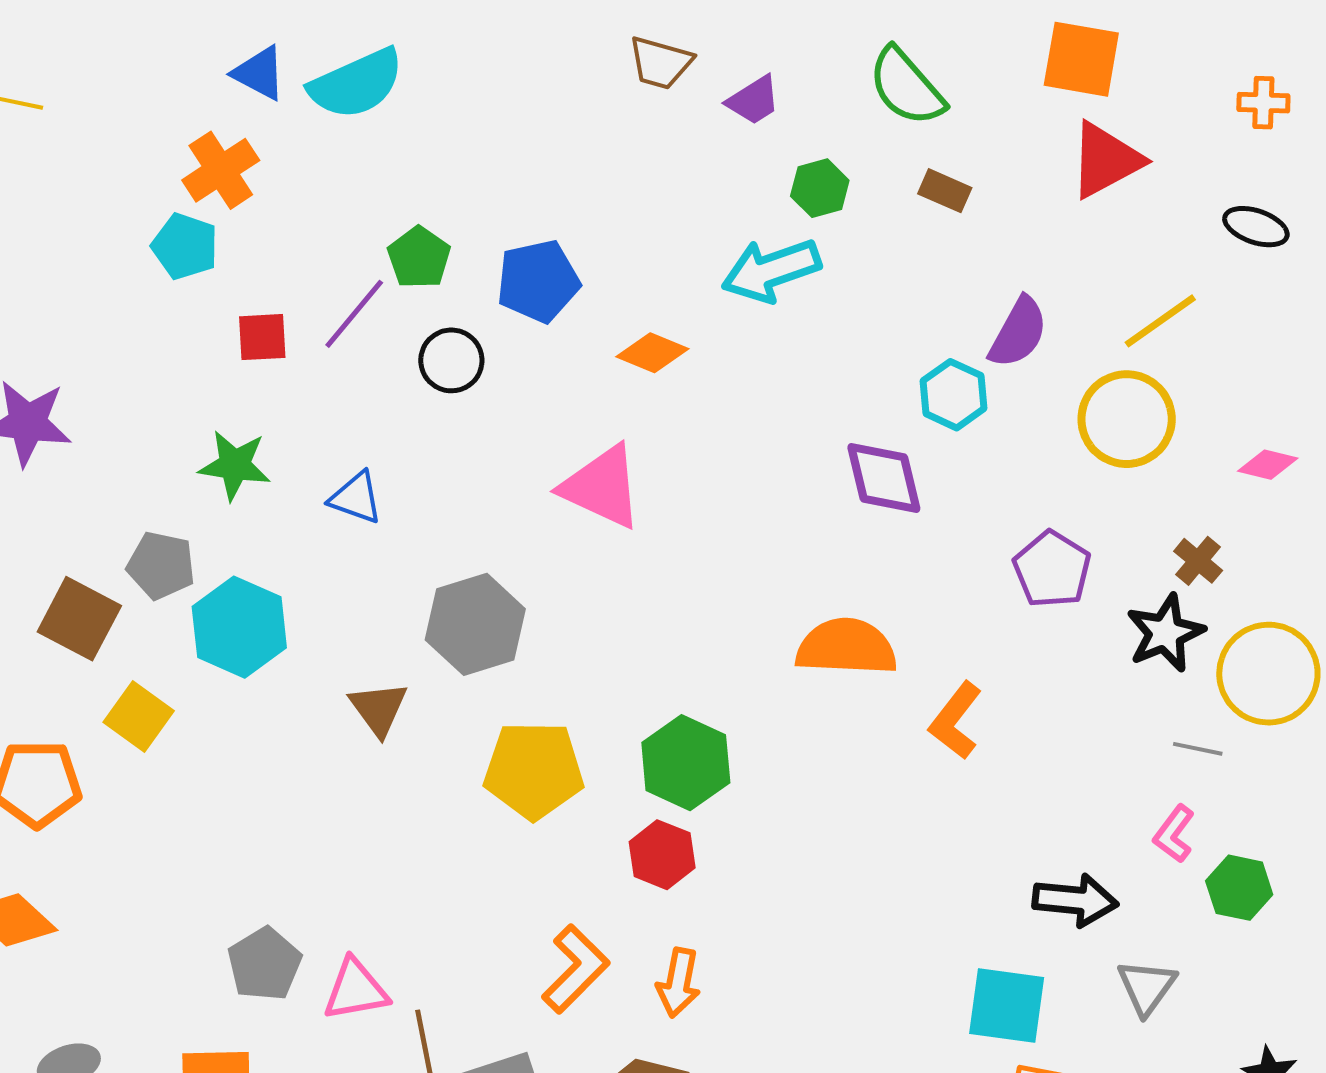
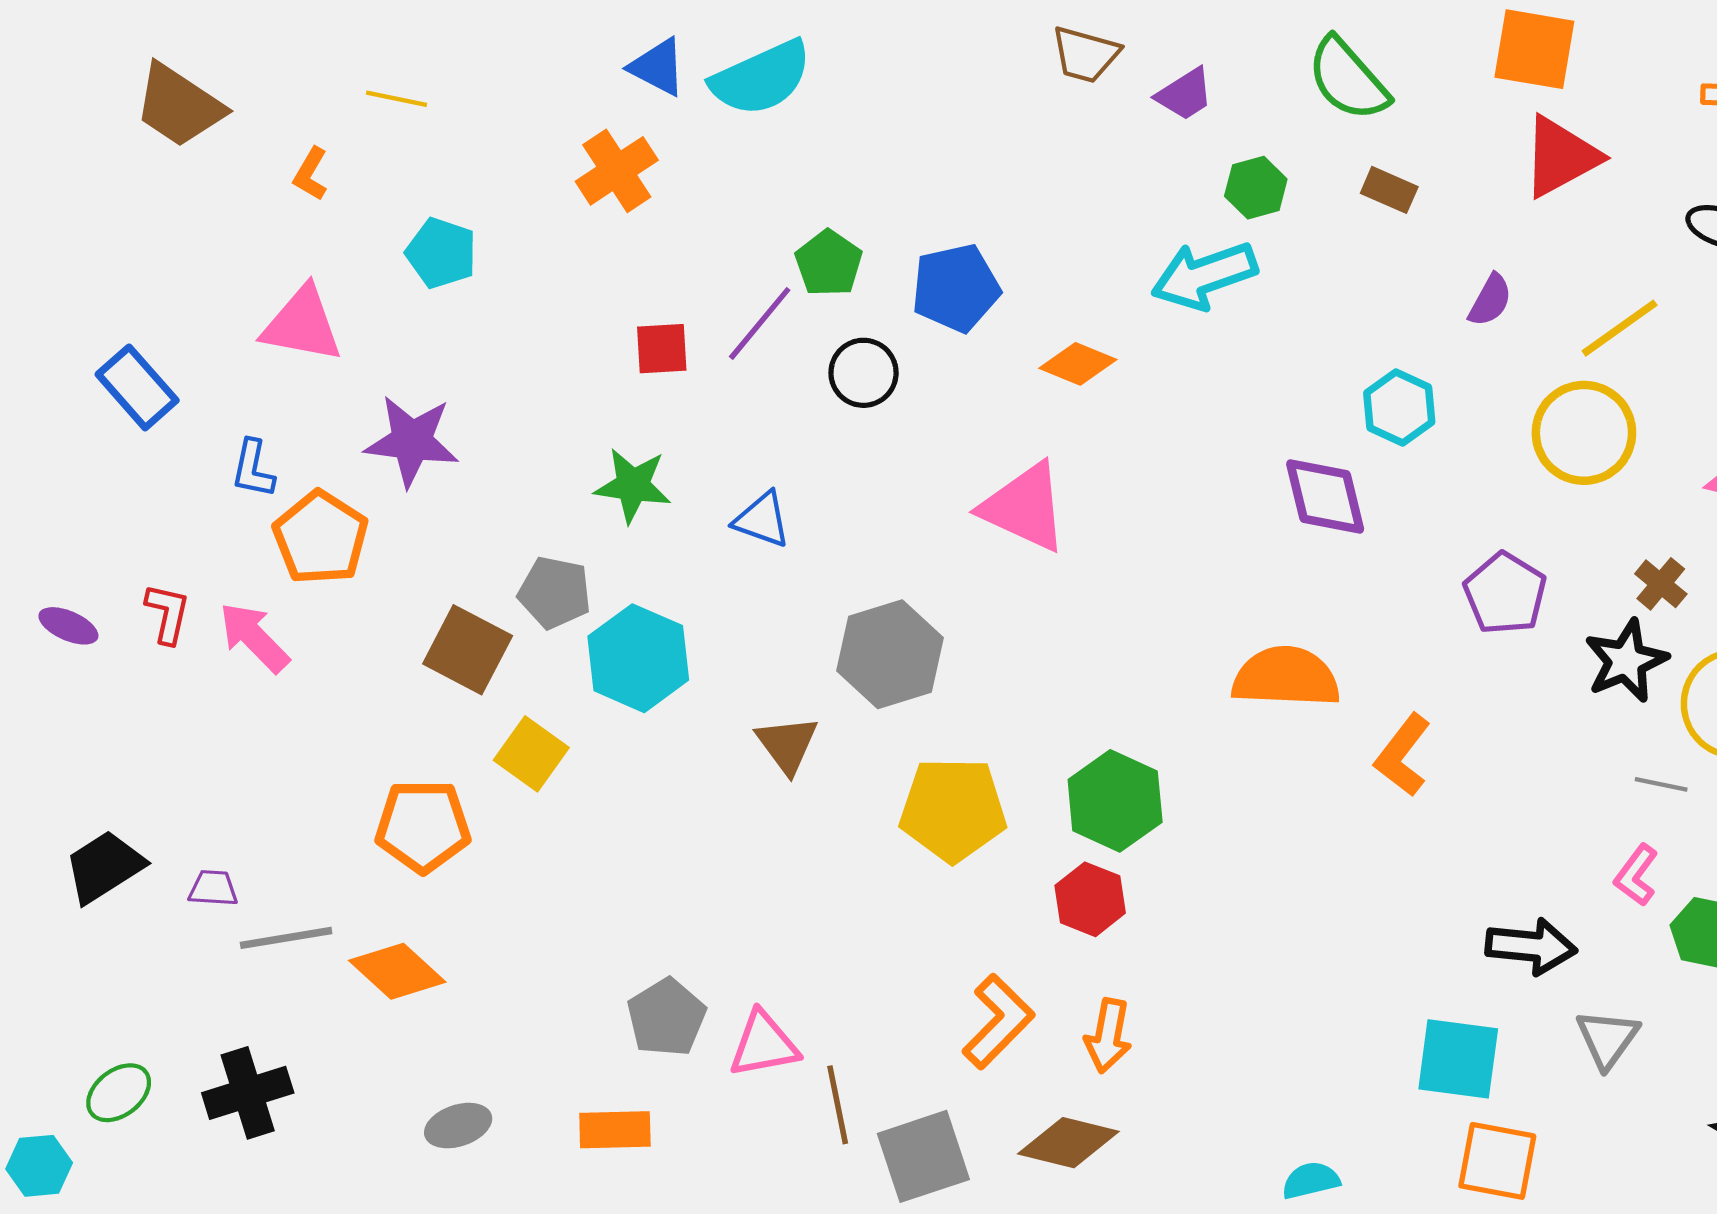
cyan pentagon: (185, 246) -> (441, 253), moved
purple semicircle: (1018, 332) -> (1490, 300), moved, size x0.7

